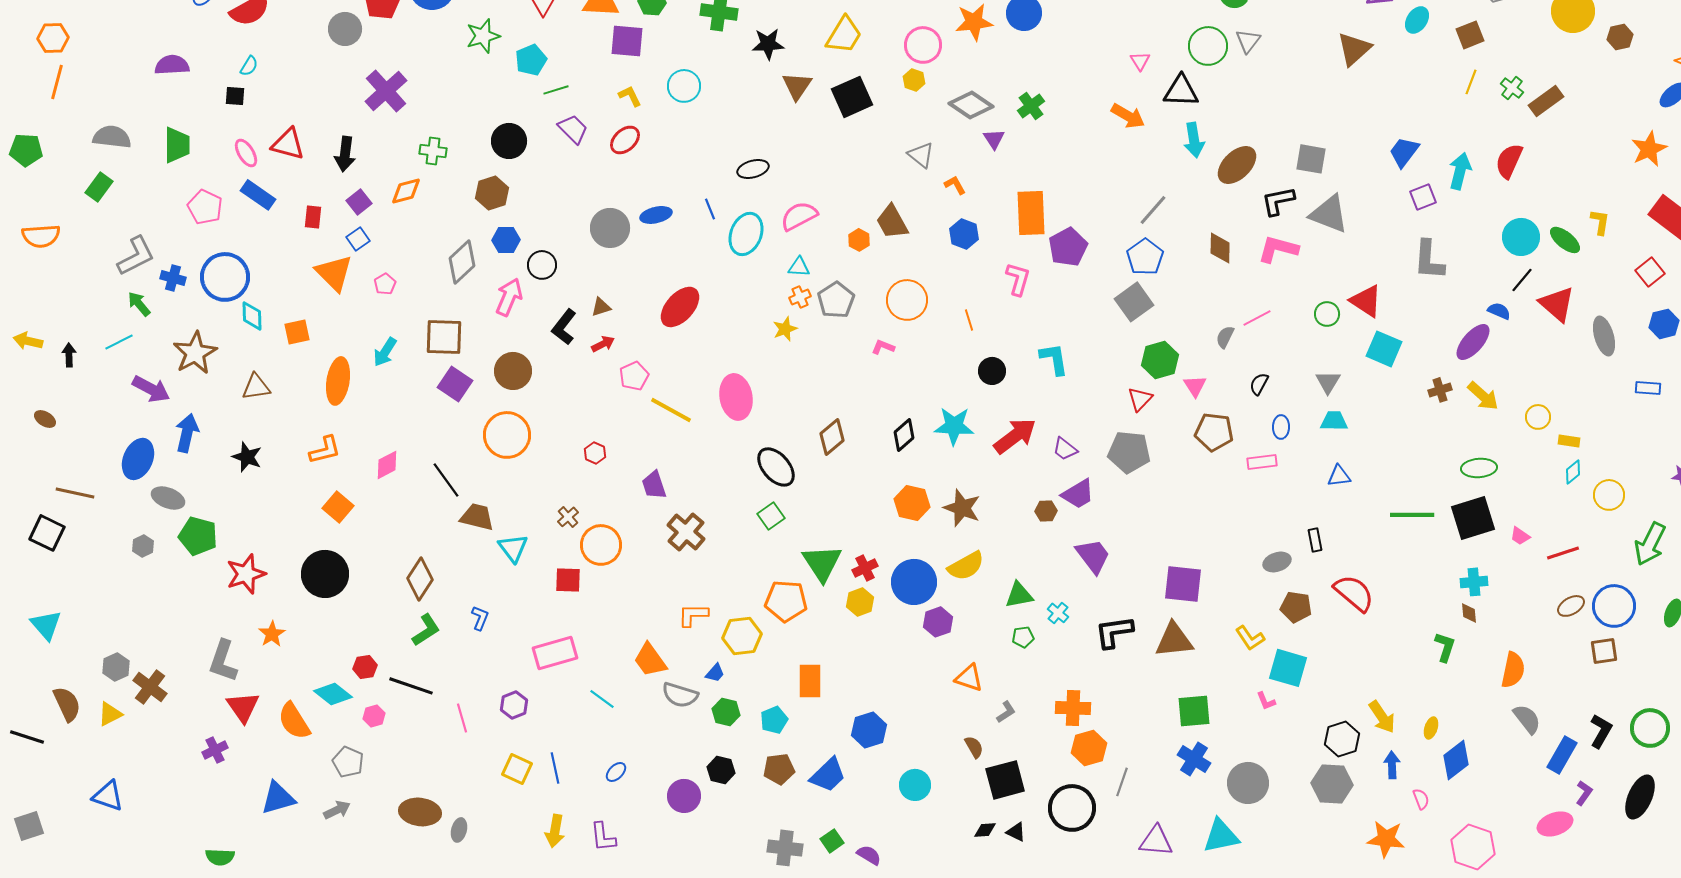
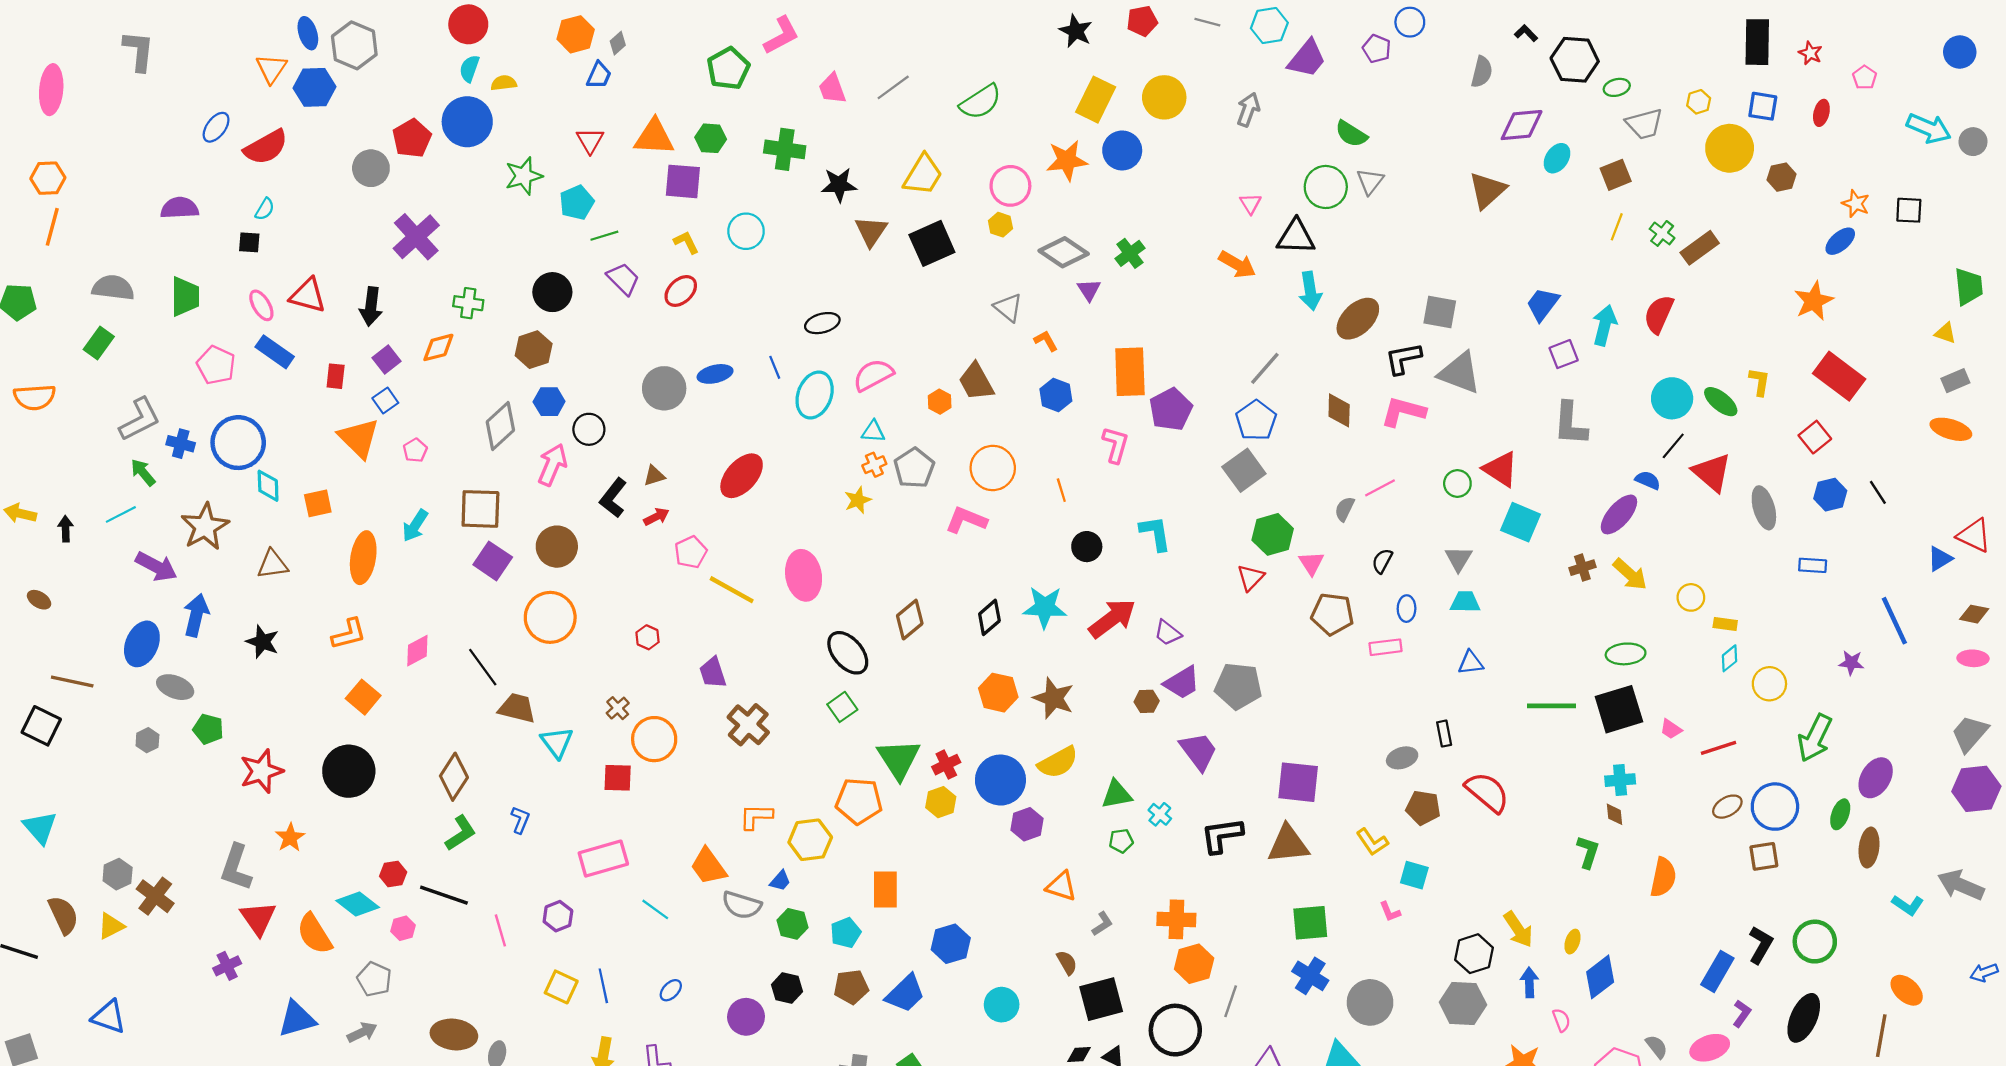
pink L-shape: (883, 347) -> (966, 520), size x1.6
gray pentagon: (1129, 452) -> (1238, 686), moved
green pentagon: (198, 536) -> (208, 729), size x0.7
cyan square: (1288, 668) -> (1414, 875), size x0.7
gray semicircle: (1527, 719) -> (1657, 1047), moved, size x0.7

